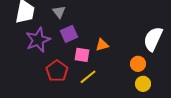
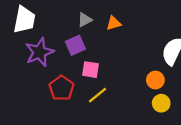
gray triangle: (59, 12) -> (85, 20), moved, turned 40
orange triangle: (102, 45) -> (114, 23), moved

